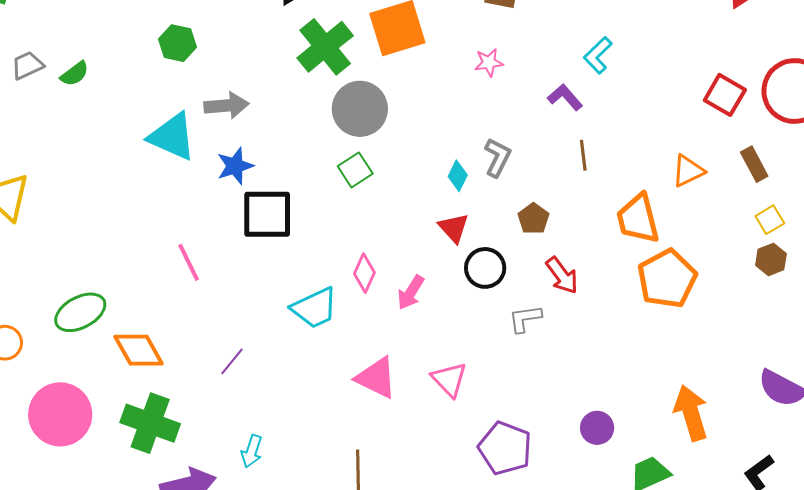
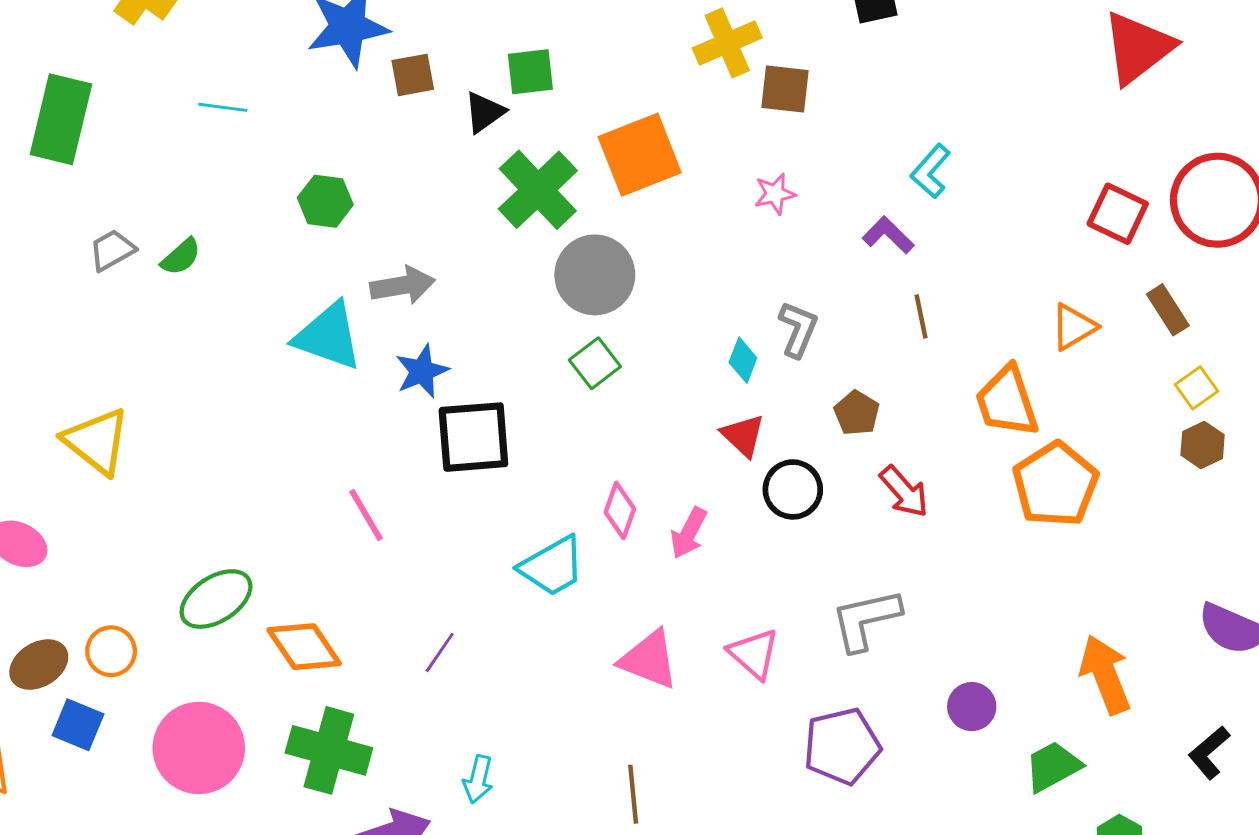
gray L-shape: (525, 319) -> (866, 620), moved, size x1.5
purple pentagon: (505, 448) -> (842, 746), turned -30

